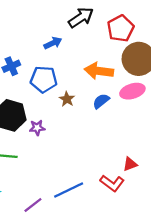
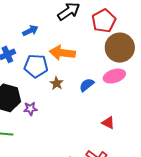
blue arrow: (53, 43) -> (30, 31), moved
orange arrow: (99, 71) -> (62, 53), moved
red triangle: (130, 164) -> (108, 123), moved, turned 48

